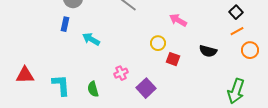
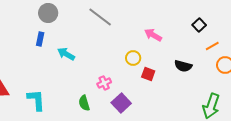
black square: (236, 12) -> (199, 25), moved
pink cross: (121, 73) -> (104, 83), moved
green semicircle: (93, 89) -> (84, 103), moved

